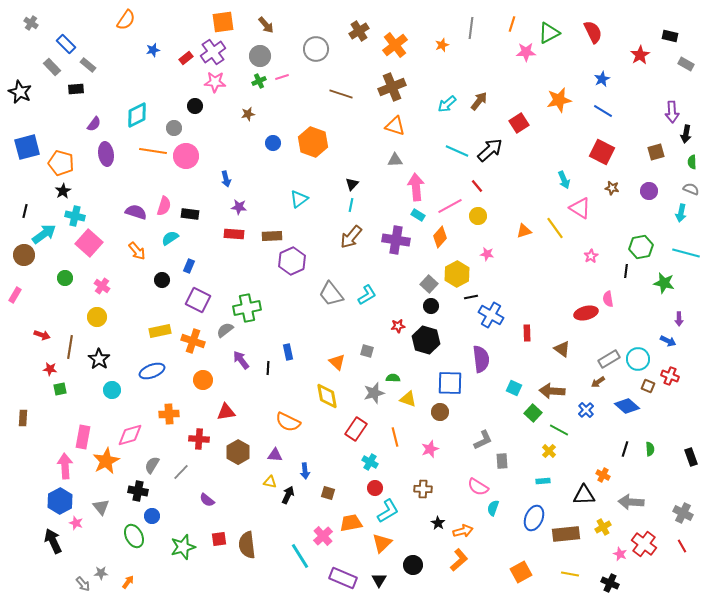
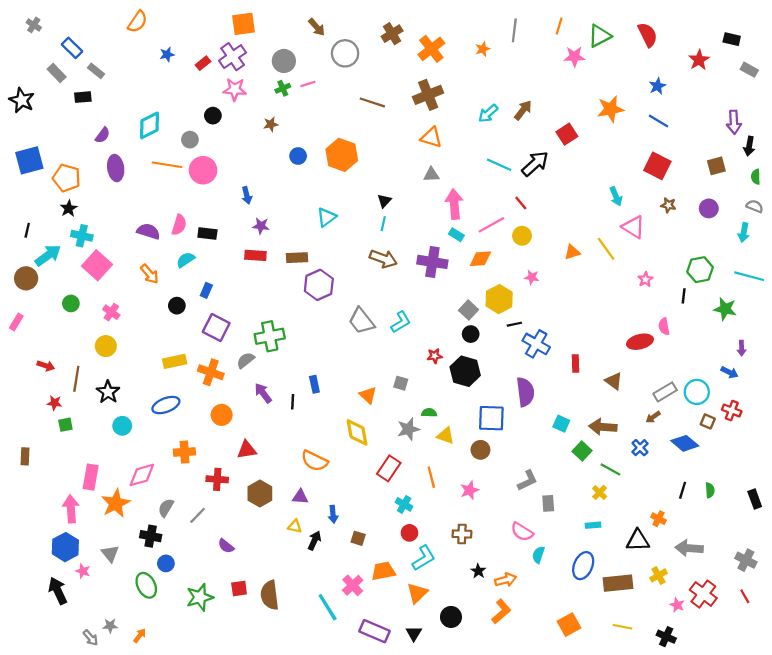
brown arrow: (266, 25) -> (317, 27), moved
brown arrow: (351, 237) -> (383, 259), turned -110
orange diamond: (440, 237) -> (480, 259), turned 45

